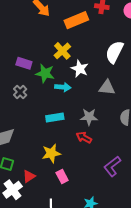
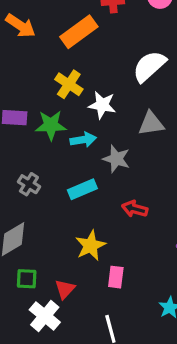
white semicircle: (114, 52) -> (149, 66), turned 35
gray cross: (20, 92) -> (29, 184), moved
gray star: (89, 117) -> (116, 159), moved, turned 30
pink rectangle: (62, 177) -> (116, 277), turned 48

